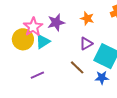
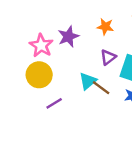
yellow circle: (23, 39) -> (39, 75), moved
cyan triangle: (43, 42) -> (88, 81), moved

